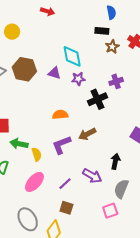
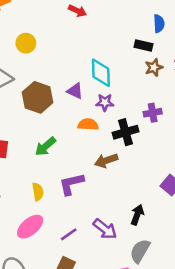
yellow circle: (12, 32) -> (26, 43), moved
brown hexagon: (24, 69) -> (38, 97), moved
orange semicircle: (60, 115) -> (88, 124), moved
brown arrow: (87, 134) -> (106, 161), moved
green arrow: (19, 144) -> (45, 146), moved, turned -60

